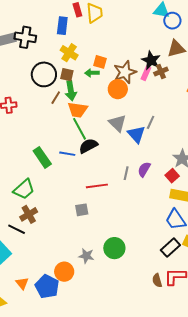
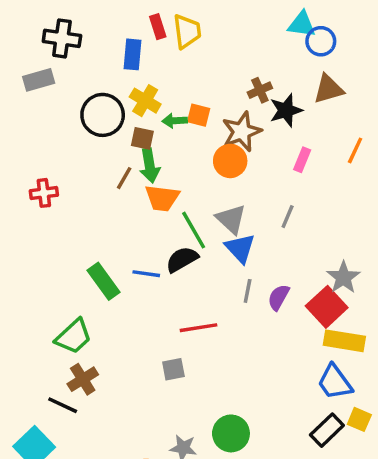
black cross: (25, 37) -> (62, 38), moved
black star: (151, 60) -> (286, 110), turned 30
brown cross: (161, 71) -> (260, 90), moved
green arrow: (92, 73) -> (175, 121), moved
pink rectangle: (146, 73) -> (302, 160), moved
black circle: (44, 74) -> (103, 115), moved
green line: (79, 129) -> (194, 230), moved
blue triangle: (136, 134) -> (240, 248), moved
gray line: (126, 173) -> (248, 291), moved
red square: (172, 176) -> (327, 307), size x1.6

